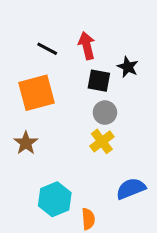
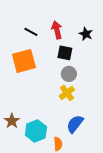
black star: (128, 67) -> (86, 34), moved
brown star: (26, 143) -> (12, 121), moved
blue semicircle: (131, 189) -> (75, 124), moved, turned -30

